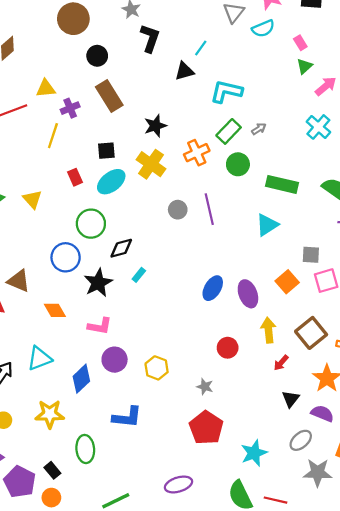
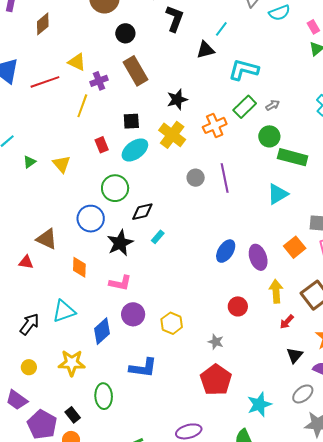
yellow triangle: (46, 88) -> (77, 62), turned 30
green circle: (238, 164) -> (269, 136), moved
orange diamond: (55, 310) -> (79, 267), turned 30

